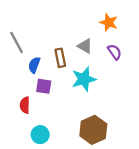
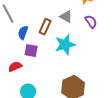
brown rectangle: (60, 58) -> (45, 27), turned 35
red semicircle: (25, 105) -> (15, 67), turned 64

